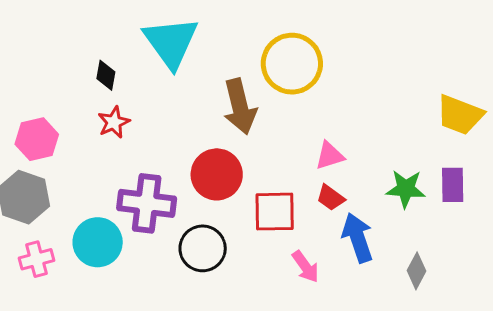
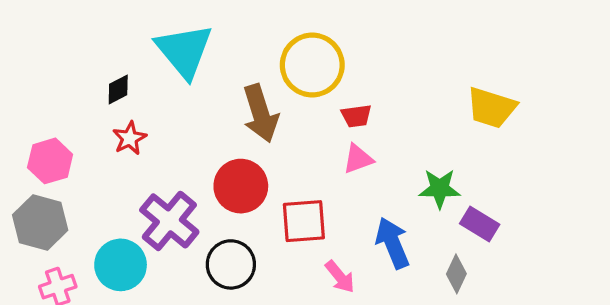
black diamond: (106, 75) -> (118, 89), turned 56
purple rectangle: (453, 185) -> (480, 224), moved, turned -54
red trapezoid: (331, 198) -> (356, 116), moved, turned -40
purple cross: (147, 203) -> (169, 221), turned 36

